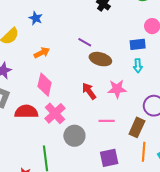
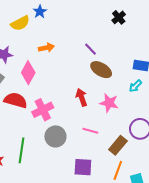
blue star: (36, 18) -> (40, 12), moved
cyan arrow: (138, 66) -> (135, 86), turned 32
pink diamond: (45, 85) -> (28, 73), moved

